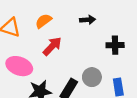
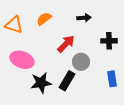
red arrow: (52, 46) -> (66, 44), moved
gray circle: (92, 77) -> (81, 62), moved

